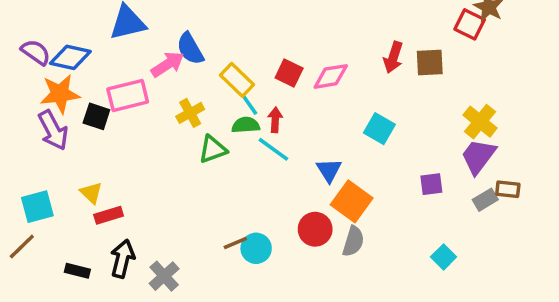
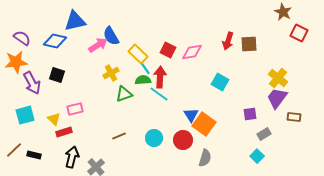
red square: (470, 24) -> (299, 33), moved
blue diamond: (70, 57) -> (55, 41), moved
orange star: (60, 94) -> (16, 62), moved
pink rectangle: (128, 96) -> (75, 109), moved, size x0.7
red arrow: (275, 120) -> (160, 77), size x1.5
blue triangle: (329, 170) -> (191, 115), moved
gray rectangle: (485, 200) -> (264, 134), moved
cyan square: (37, 207) -> (25, 115), moved
gray semicircle: (353, 241) -> (205, 158), moved
brown line: (235, 243) -> (119, 136), moved
cyan circle: (256, 248) -> (154, 138), moved
black rectangle: (77, 271) -> (34, 155), moved

